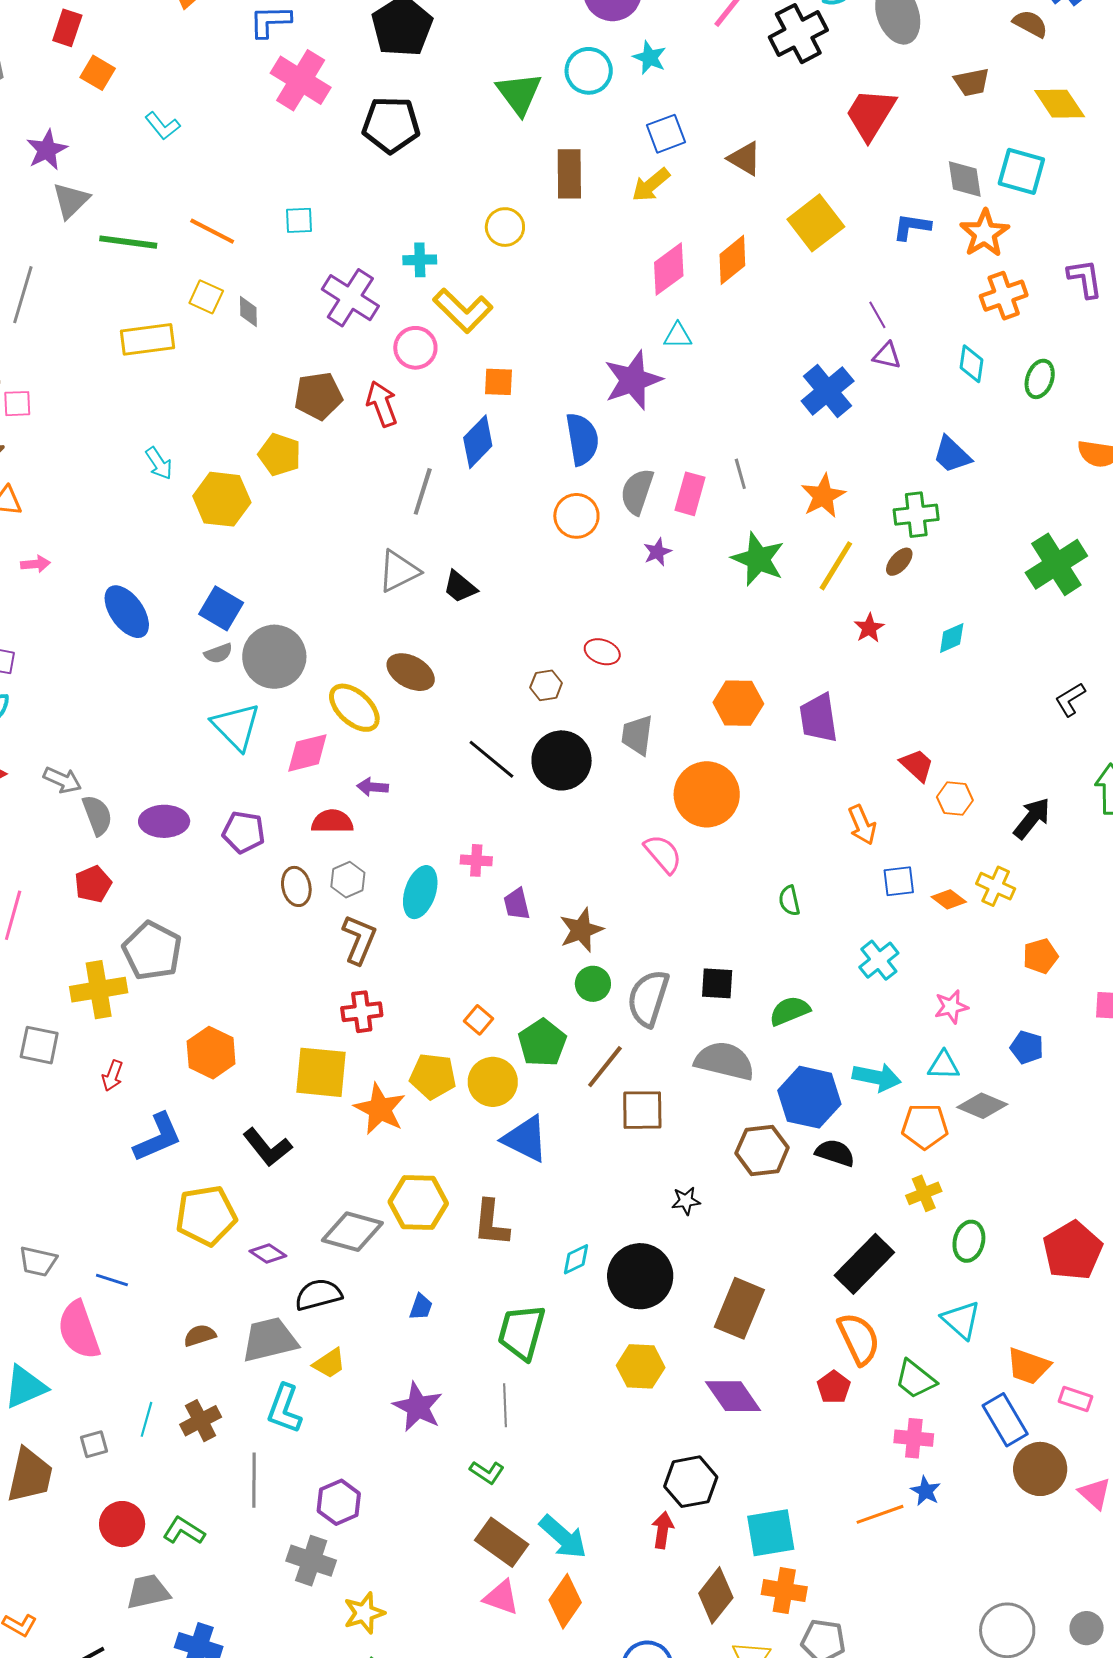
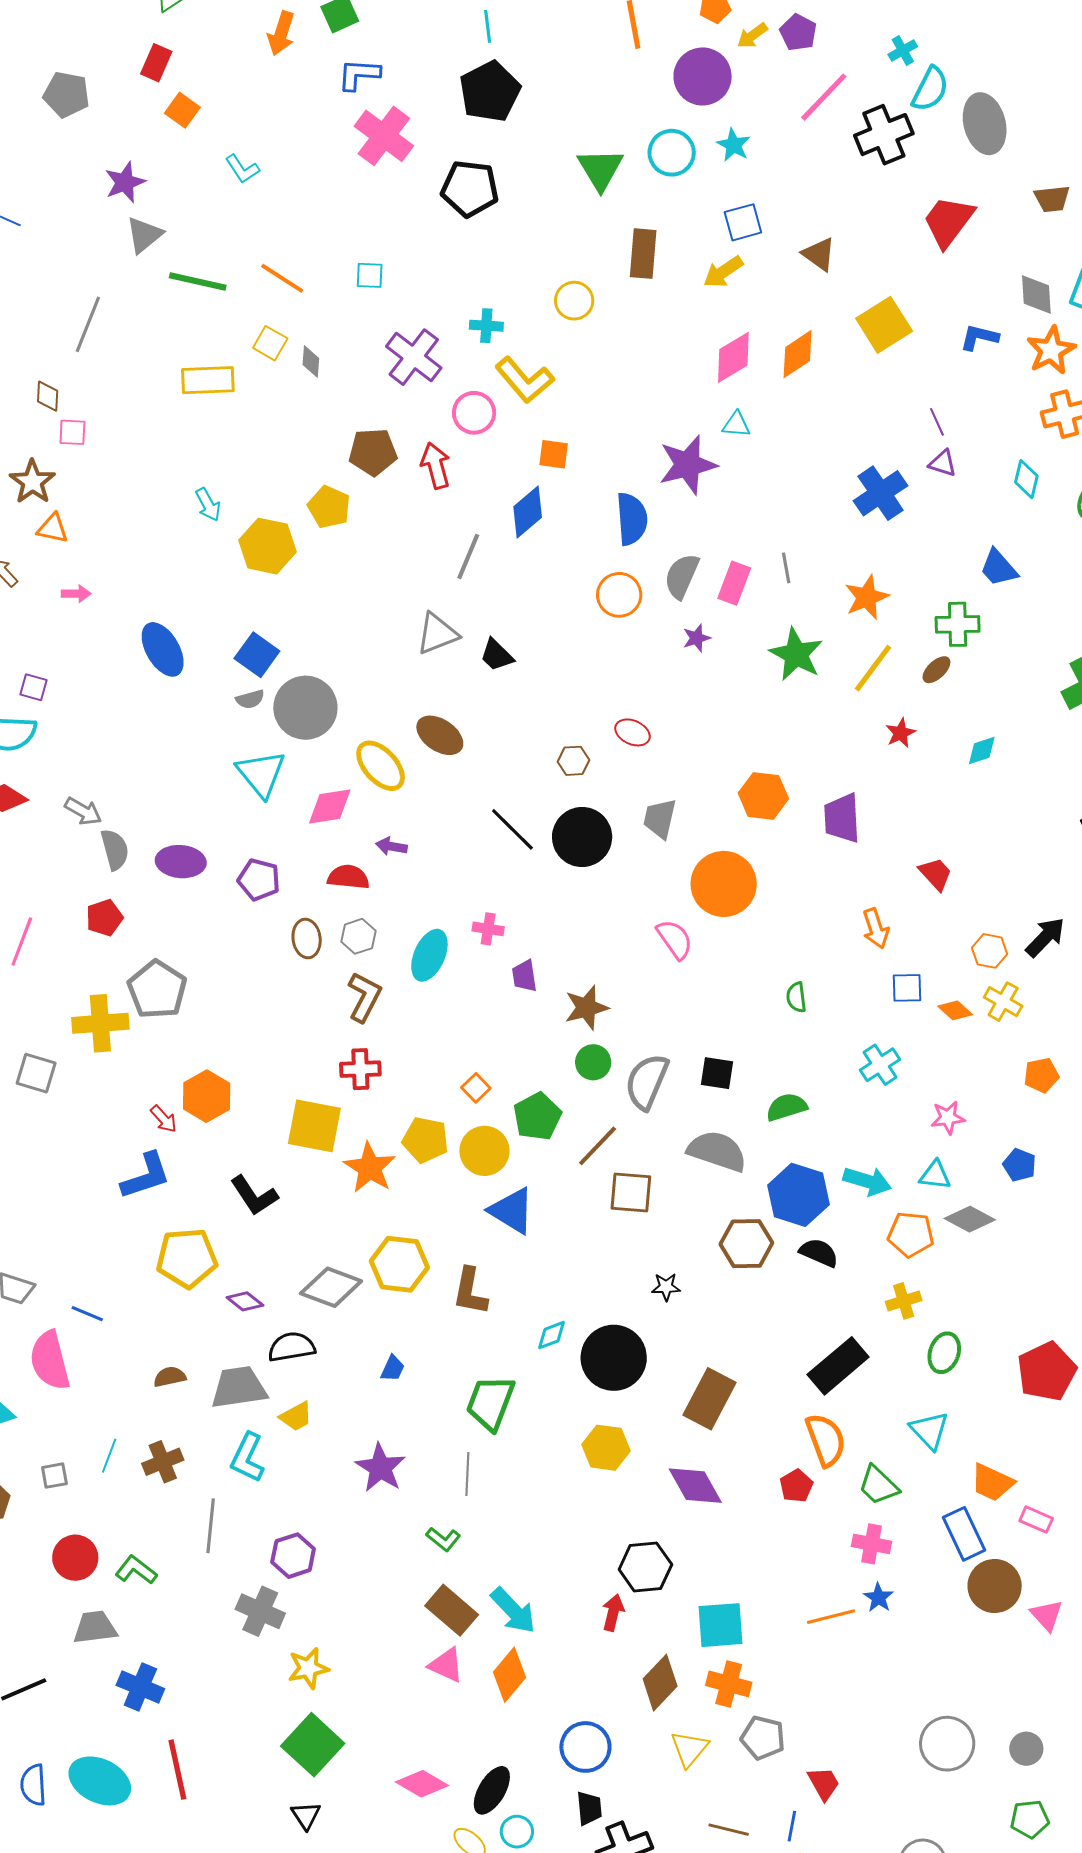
orange hexagon: (955, 799) -> (990, 951), moved
red arrow: (112, 1076) -> (164, 1119), moved, turned -68

